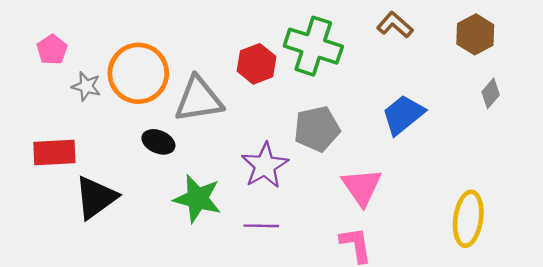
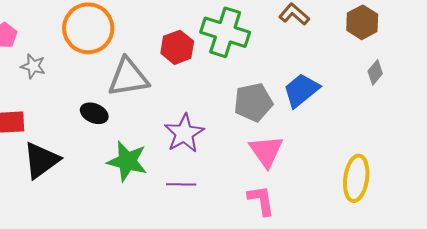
orange circle: (138, 73) -> (88, 28), moved
gray pentagon: (317, 129) -> (253, 102), moved

